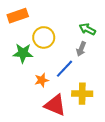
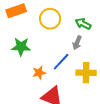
yellow circle: (44, 37) -> (50, 19), moved
yellow cross: (82, 94) -> (86, 73), moved

